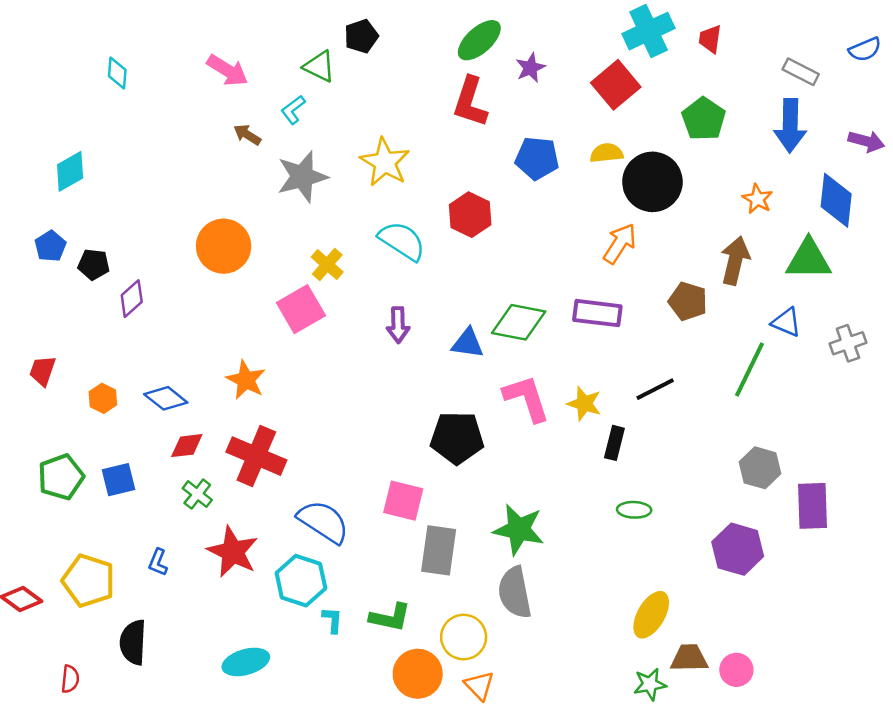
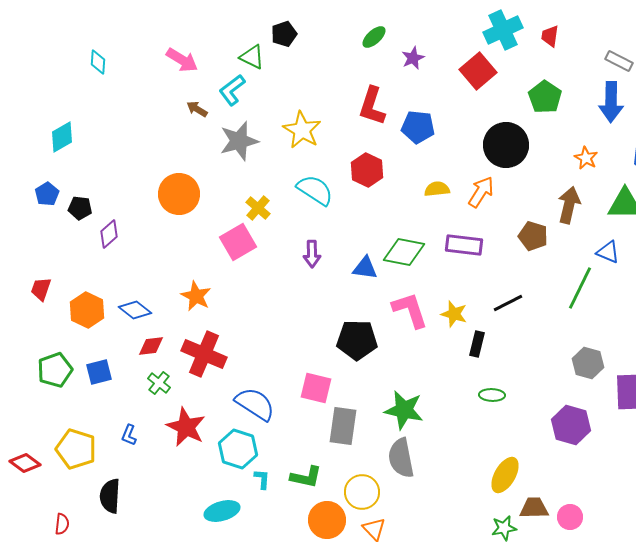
green ellipse: (479, 40) -> (374, 37), size x0.7
red L-shape: (470, 102) -> (372, 106), moved
cyan L-shape: (293, 110) -> (232, 90), size x1.4
yellow semicircle: (607, 153) -> (437, 189), moved
orange hexagon: (103, 398) -> (87, 310), size x1.6
cyan ellipse: (246, 662) -> (222, 511), moved

